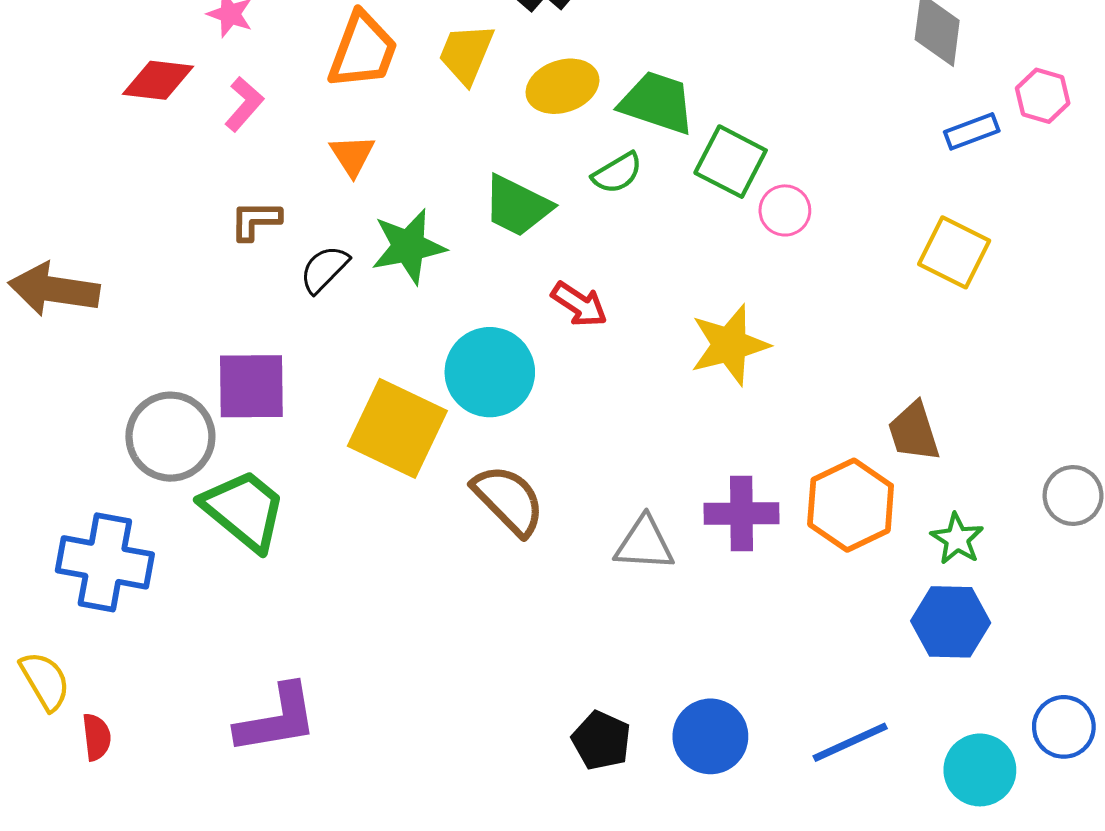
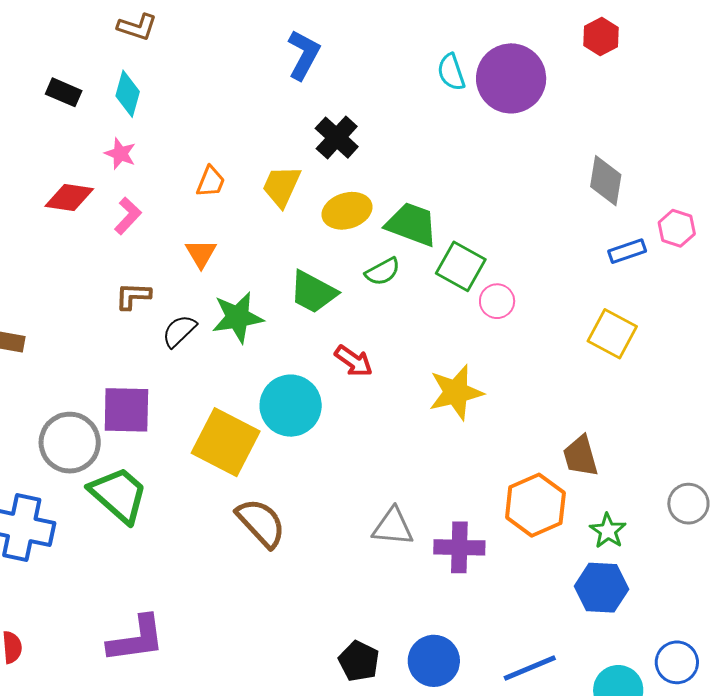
orange trapezoid: (363, 51) -> (211, 182), size x0.6
brown semicircle: (509, 500) -> (261, 523), moved
purple cross: (742, 514) -> (459, 547), moved

